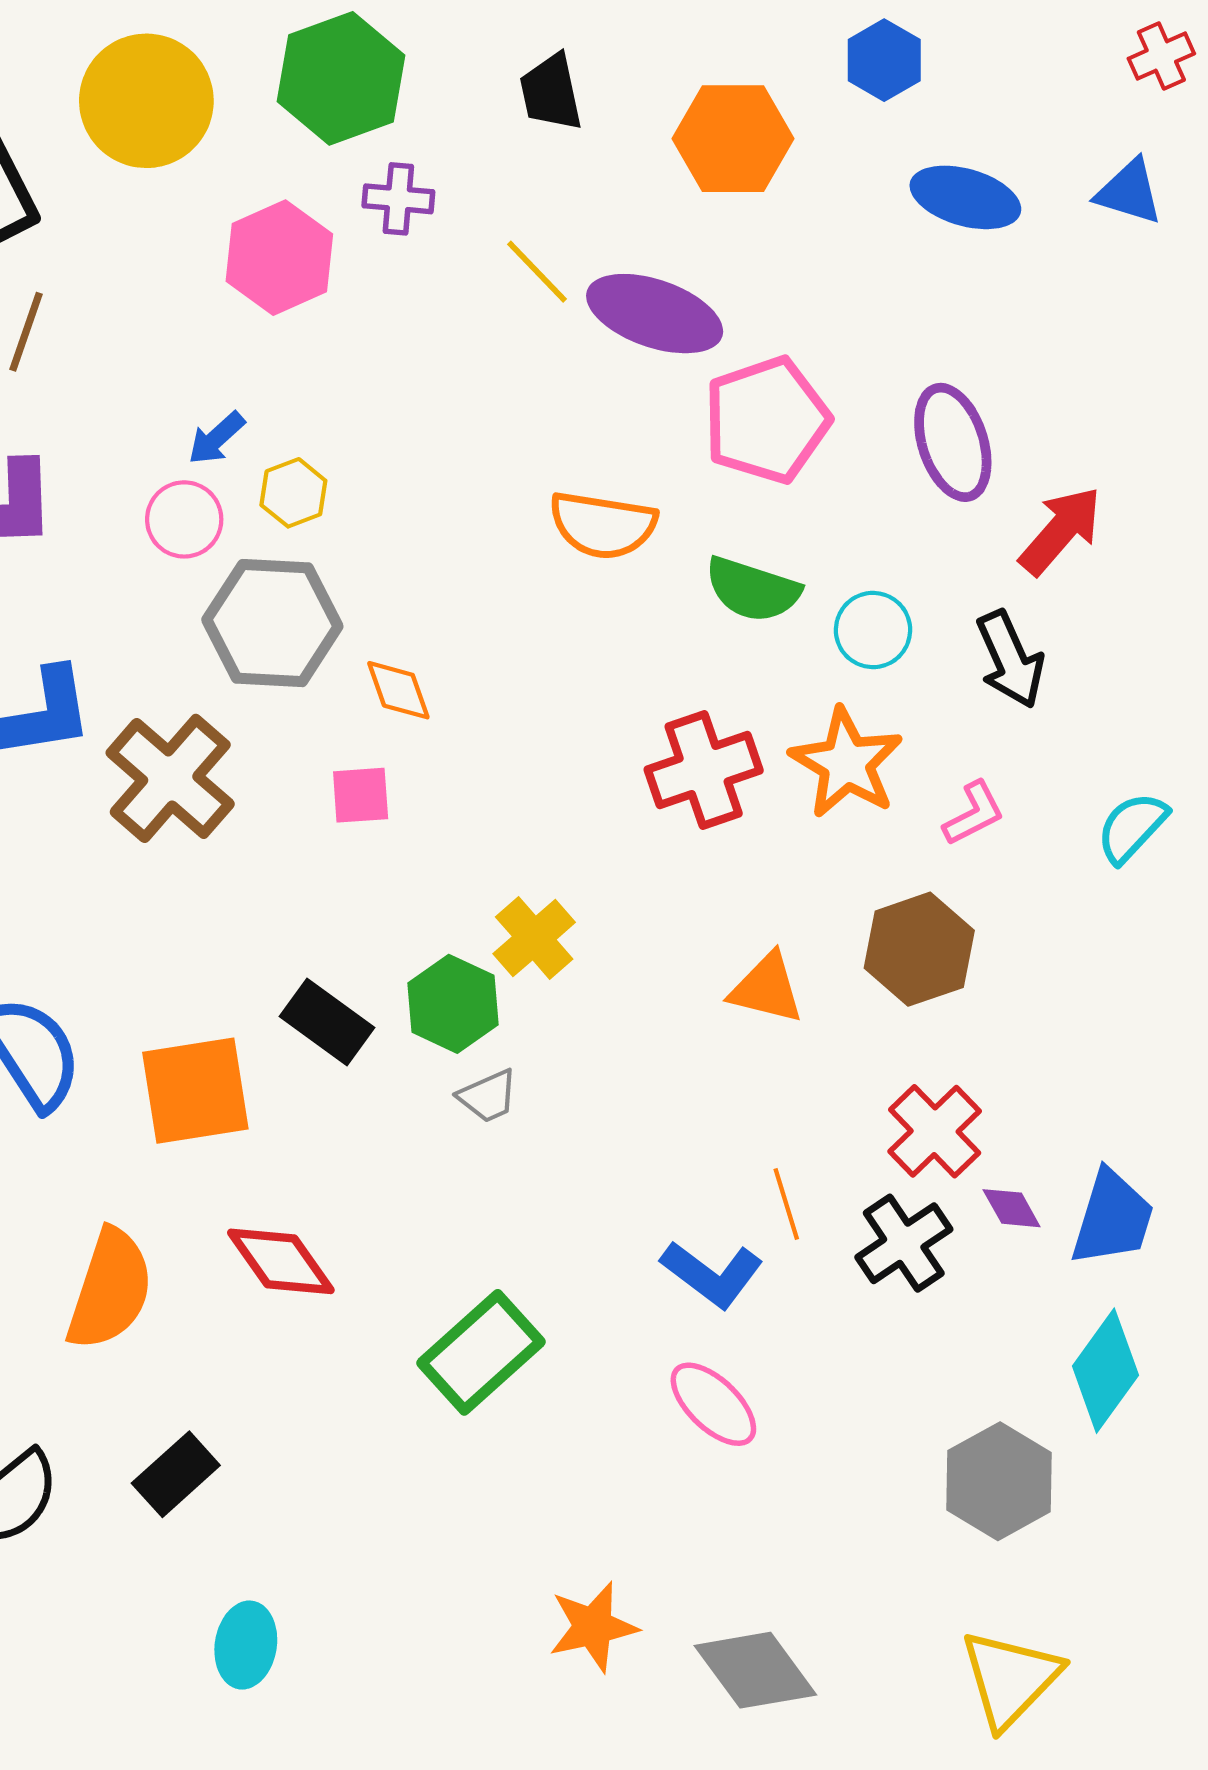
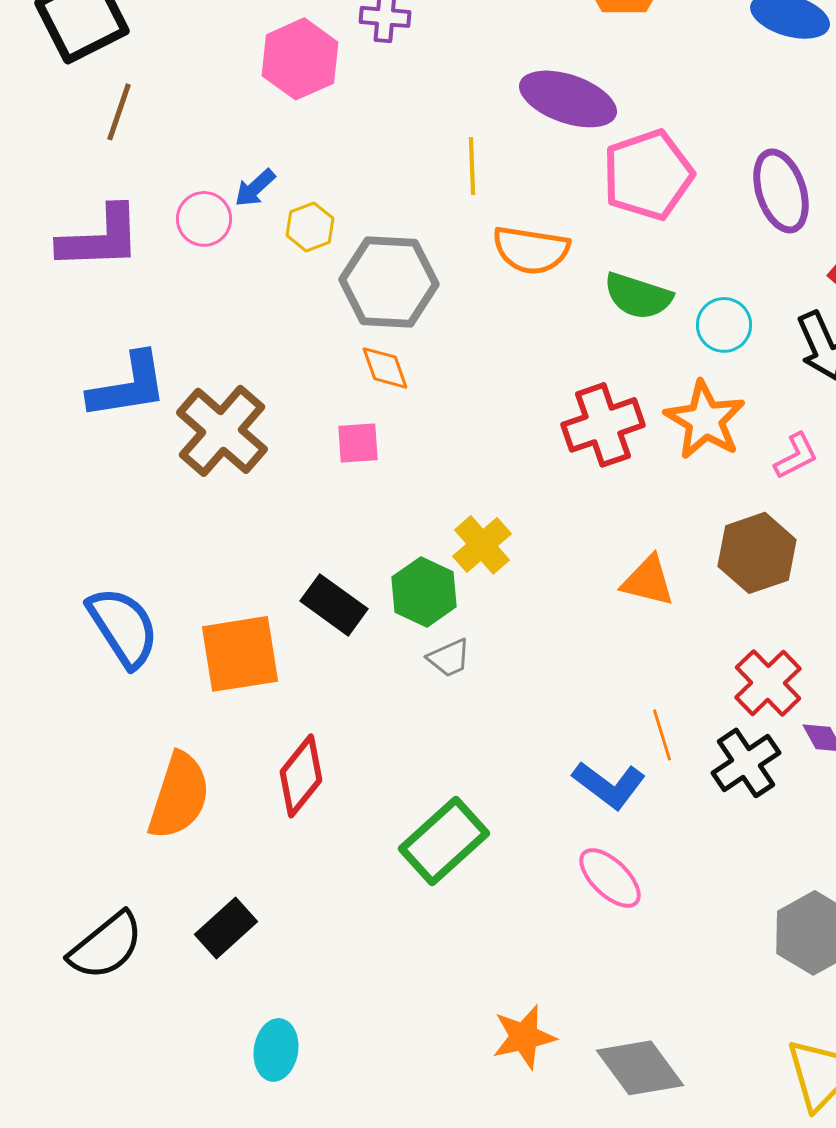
yellow line: (537, 272) -> (472, 166), moved, turned 42
pink circle: (184, 519) -> (204, 219), moved
gray hexagon: (272, 623) -> (389, 282), moved
red diamond: (281, 1261) -> (301, 776), turned 74

